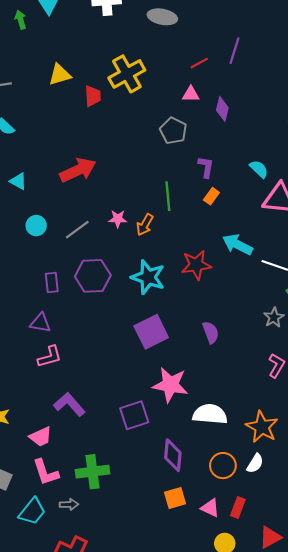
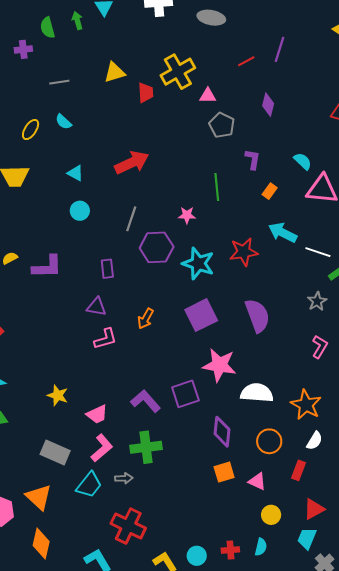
pink triangle: (191, 94) -> (208, 96), moved
orange rectangle: (211, 196) -> (270, 191), moved
pink star: (118, 219) -> (187, 215), moved
orange arrow: (145, 225) -> (146, 319), moved
cyan circle: (36, 226) -> (80, 211), moved
gray line: (77, 230) -> (131, 219), turned -35
purple hexagon: (93, 276) -> (157, 247), moved
purple semicircle: (211, 332) -> (257, 316), size x1.6
purple L-shape: (69, 404) -> (146, 401), moved
white semicircle: (255, 463) -> (314, 441), moved
pink L-shape: (46, 472) -> (102, 448), turned -112
red rectangle: (238, 507) -> (299, 470), moved

